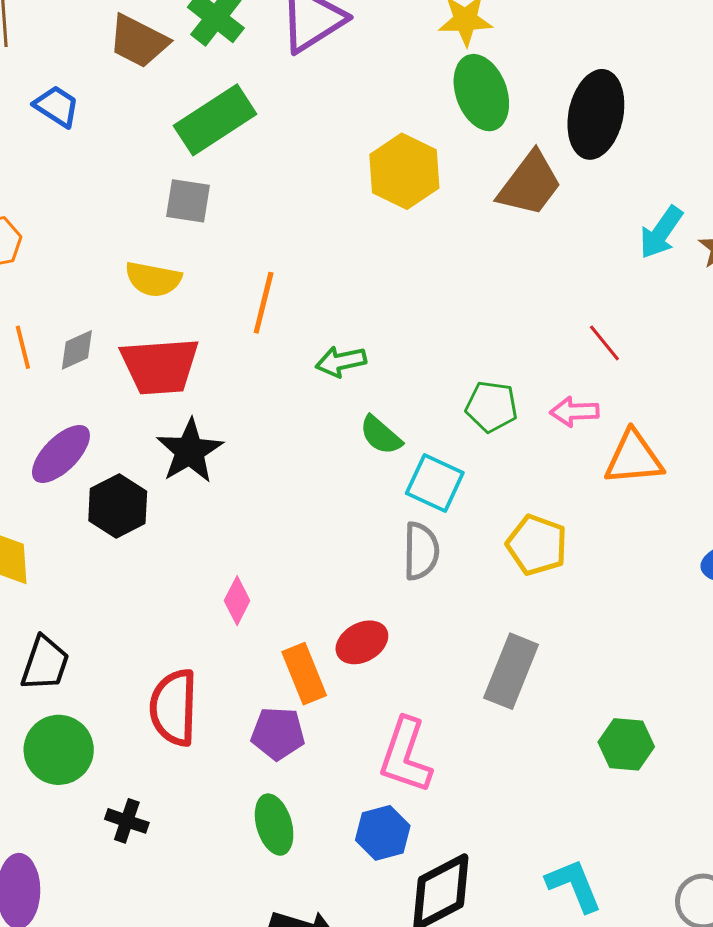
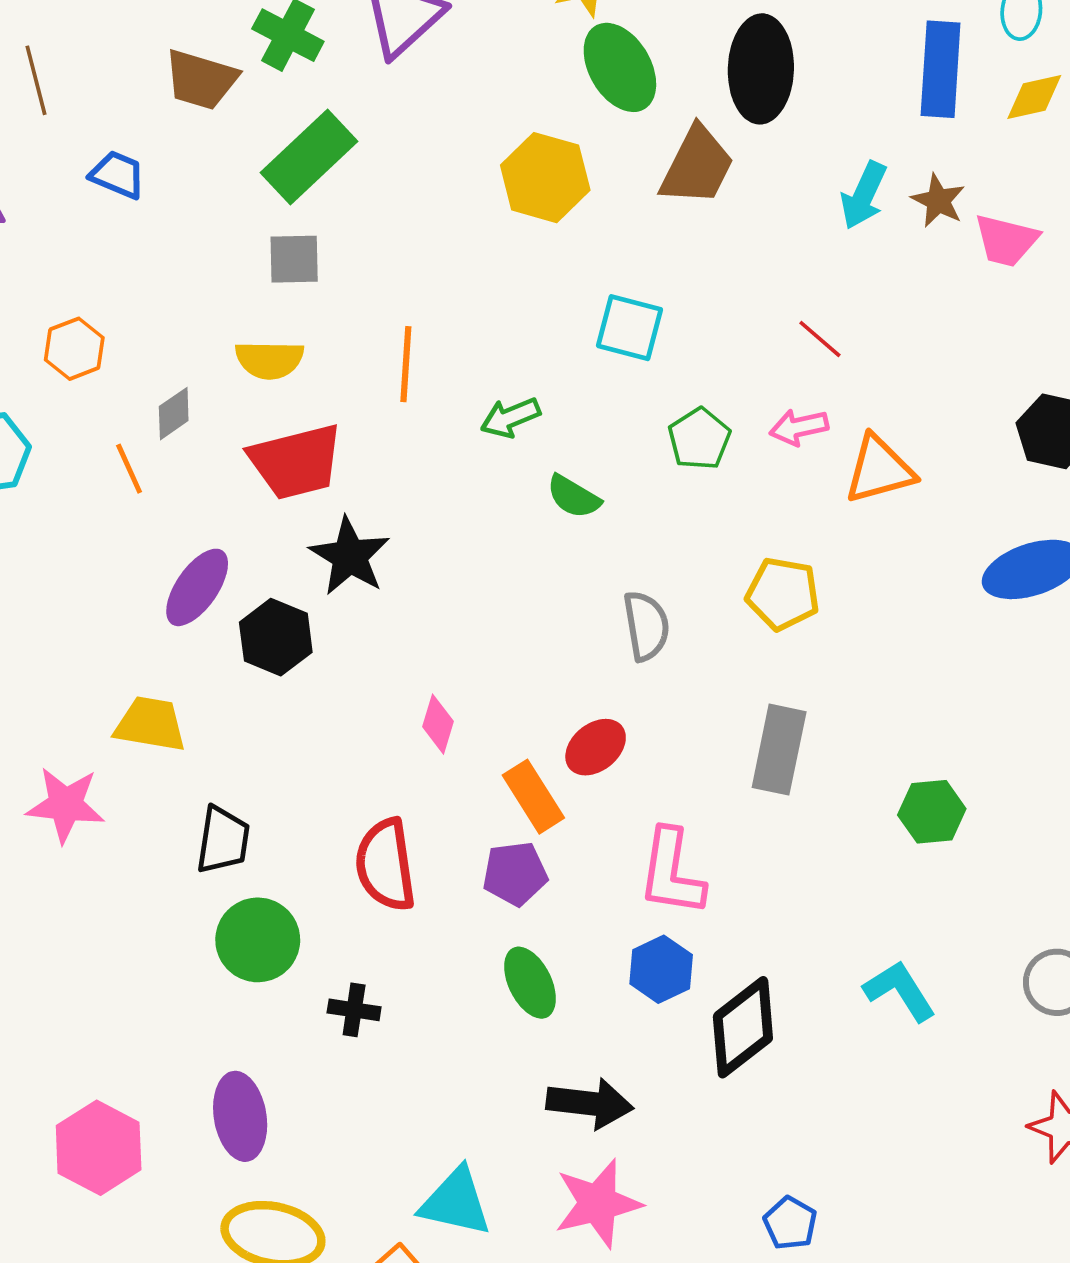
gray diamond: (77, 350) -> (174, 414), moved
green pentagon: (492, 407) -> (699, 439), turned -30
cyan square: (435, 483) -> (629, 328), moved

